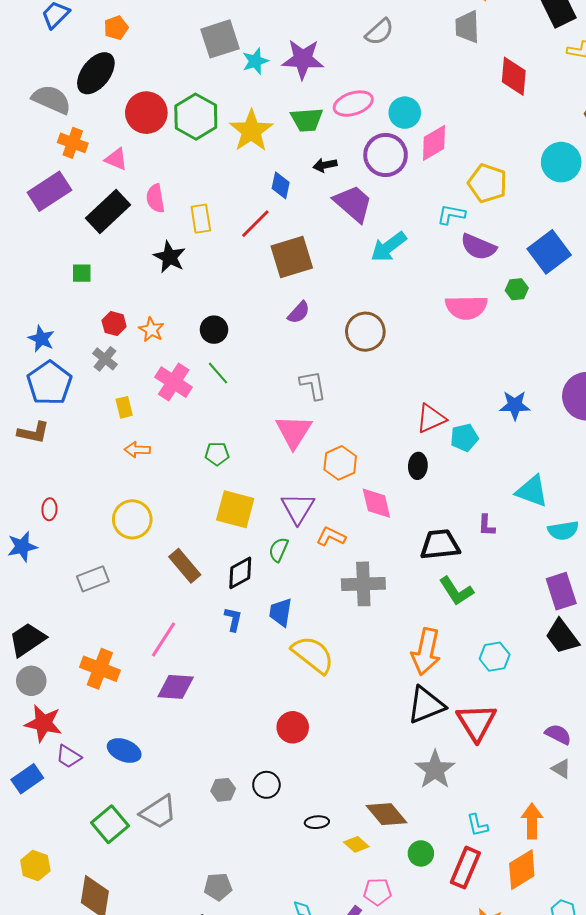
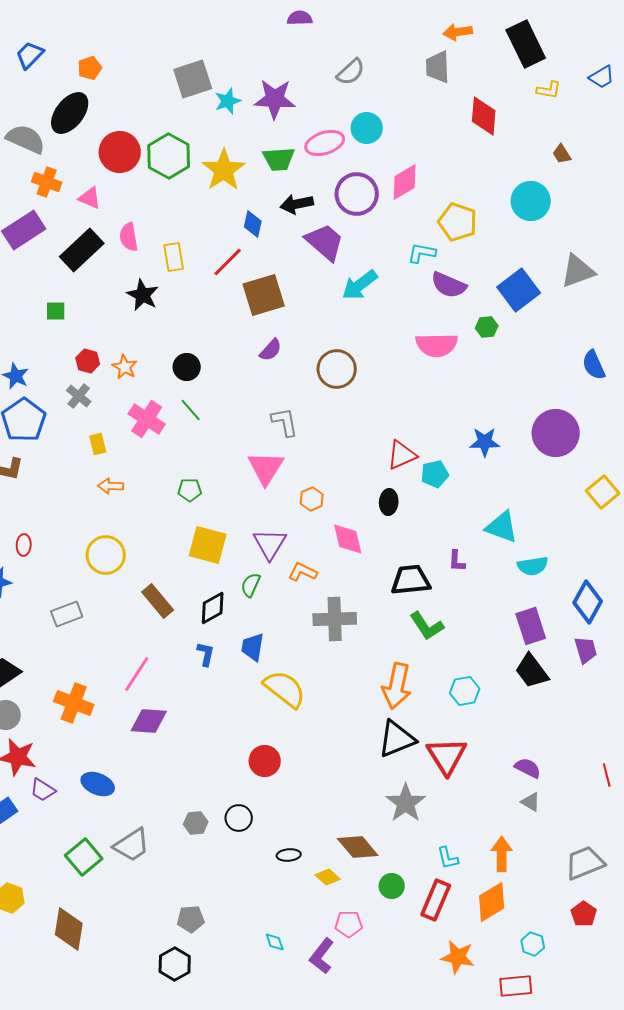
cyan circle: (405, 113) -> (367, 128), moved
black arrow: (325, 165) -> (297, 204), size x1.4
orange hexagon: (340, 463) -> (312, 499), size x0.7

